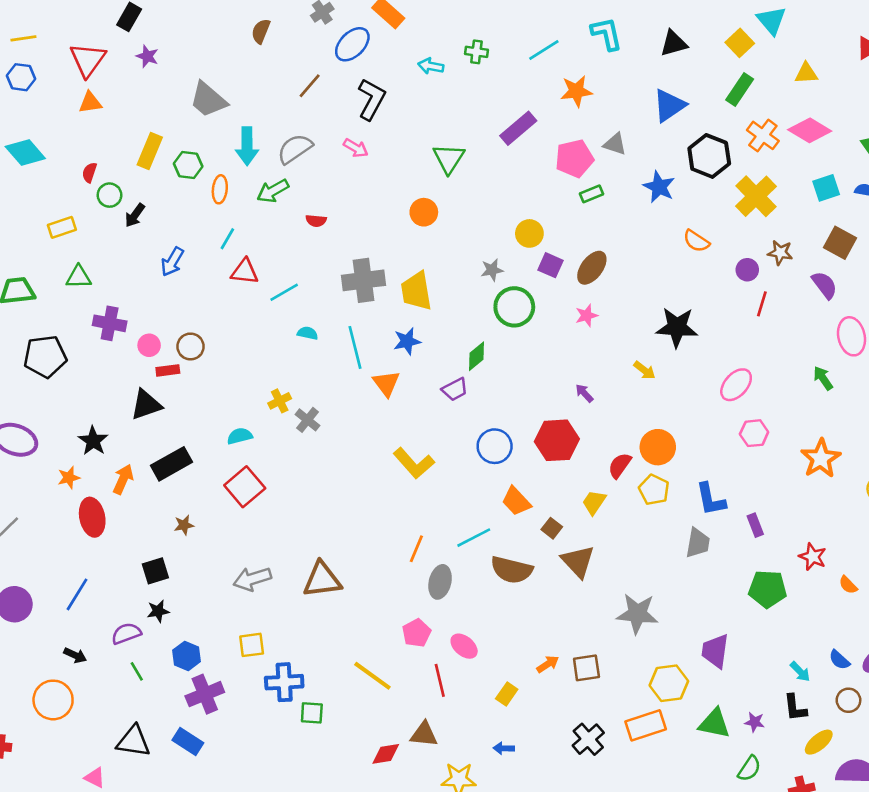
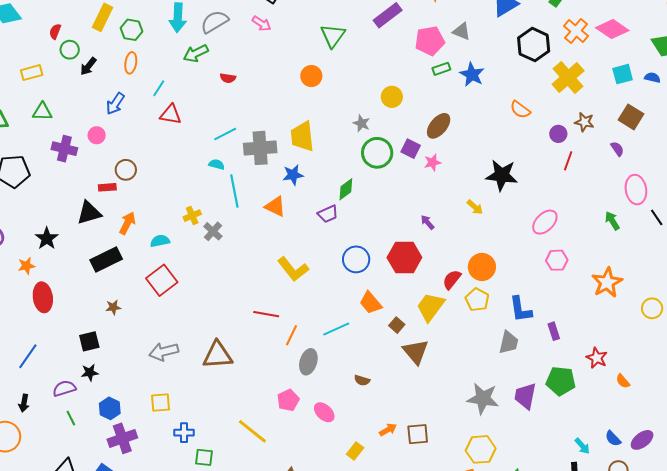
blue star: (659, 187) -> (472, 74), moved
orange ellipse: (220, 189) -> (131, 63), moved
purple square: (550, 265) -> (411, 149), moved
gray star: (492, 270) -> (362, 123), turned 30
gray cross: (363, 280) -> (260, 148), moved
purple semicircle: (825, 285) -> (617, 149), size x0.7
cyan line: (284, 292) -> (225, 134), moved
pink circle: (149, 345) -> (97, 135), moved
cyan line: (355, 347) -> (234, 191), moved
orange triangle: (386, 383) -> (275, 206), turned -30
orange arrow: (123, 479) -> (127, 223), moved
yellow trapezoid: (594, 502) -> (430, 307), size x1.5
brown semicircle: (512, 570) -> (362, 380), moved, size x0.5
gray star: (637, 614) -> (483, 399), moved
purple trapezoid: (715, 651) -> (525, 396), moved
black arrow: (75, 655) -> (24, 403), turned 72
red line: (440, 680) -> (266, 314), moved, turned -70
blue cross: (284, 682) -> (184, 433), size x0.7

